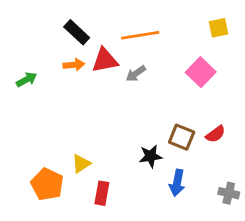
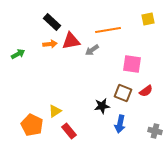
orange line: (140, 35) -> (108, 30), moved
pink square: (201, 72) -> (132, 64), moved, turned -36
red rectangle: (102, 193) -> (69, 131), turned -49

